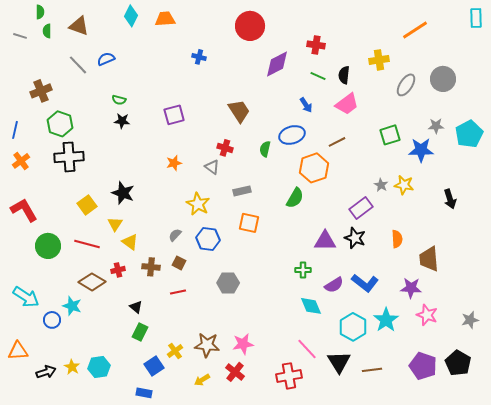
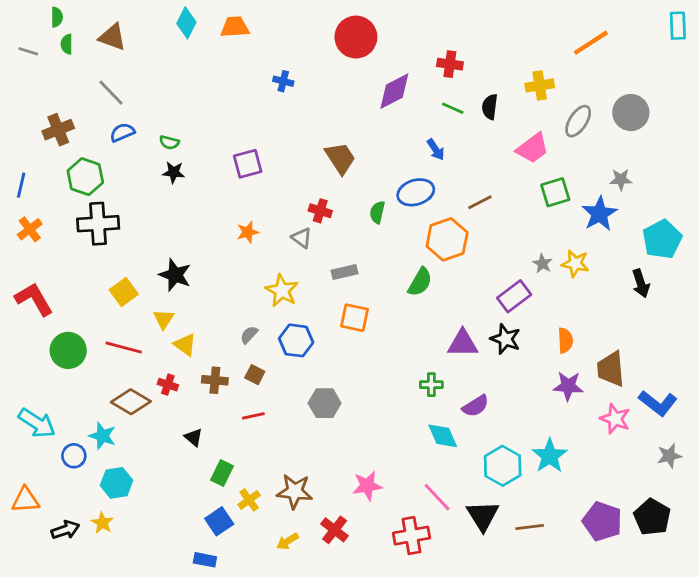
blue semicircle: (106, 59) -> (122, 132), moved
pink trapezoid: (347, 104) -> (533, 148), moved
cyan pentagon: (469, 134) -> (662, 239), moved
blue star: (421, 150) -> (599, 214), turned -30
red cross: (118, 270) -> (168, 385), turned 32
blue L-shape: (365, 283) -> (658, 403), moved
purple star: (411, 288) -> (568, 386), moved
pink star: (427, 315) -> (615, 419), moved
green rectangle: (140, 332) -> (222, 473), moved
pink star: (243, 344) -> (367, 486), moved
cyan hexagon: (99, 367) -> (117, 483), moved

